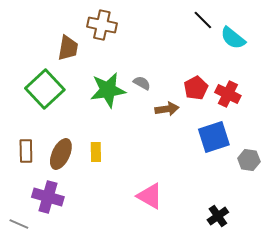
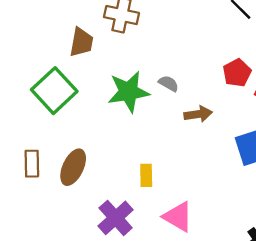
red pentagon: (196, 88) -> (237, 73), moved
yellow rectangle: (96, 152) -> (146, 175), moved
purple cross: (48, 197) -> (116, 218), moved, turned 32

